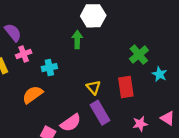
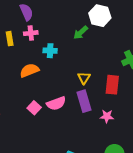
green arrow: (77, 39) -> (81, 33), turned -147
pink star: (140, 124) -> (107, 116), moved

